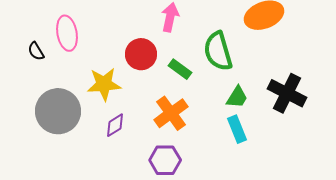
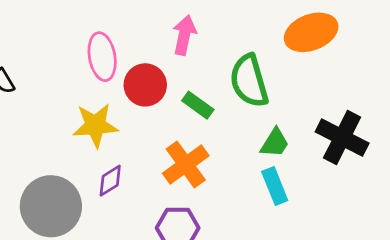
pink ellipse: (67, 33) -> (102, 57), moved
gray circle: (58, 111) -> (51, 206), moved

